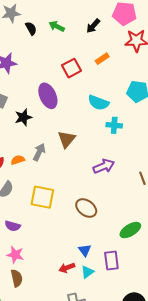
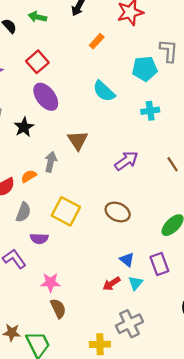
red square: (71, 68) -> (37, 62), moved
cyan semicircle: (98, 103) -> (104, 91), turned 35
cyan cross: (114, 125) -> (150, 111), moved
yellow square: (42, 197) -> (66, 211), turned 30
purple semicircle: (13, 226) -> (39, 239), moved

